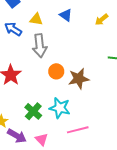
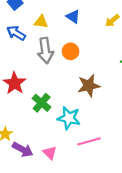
orange circle: (56, 71) -> (71, 51), moved
green cross: (33, 111) -> (42, 103), moved

